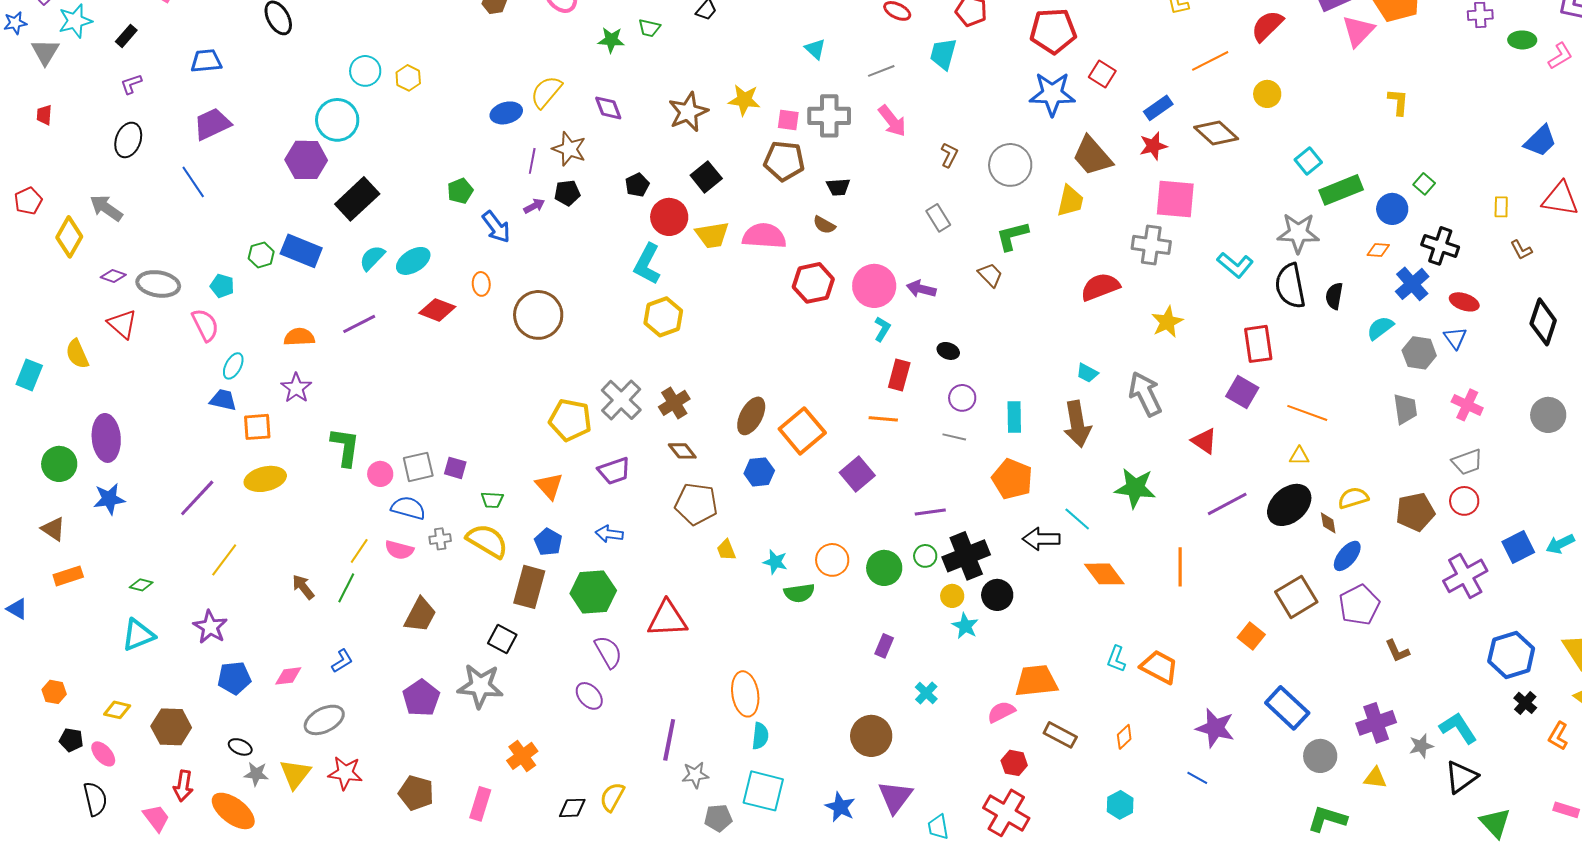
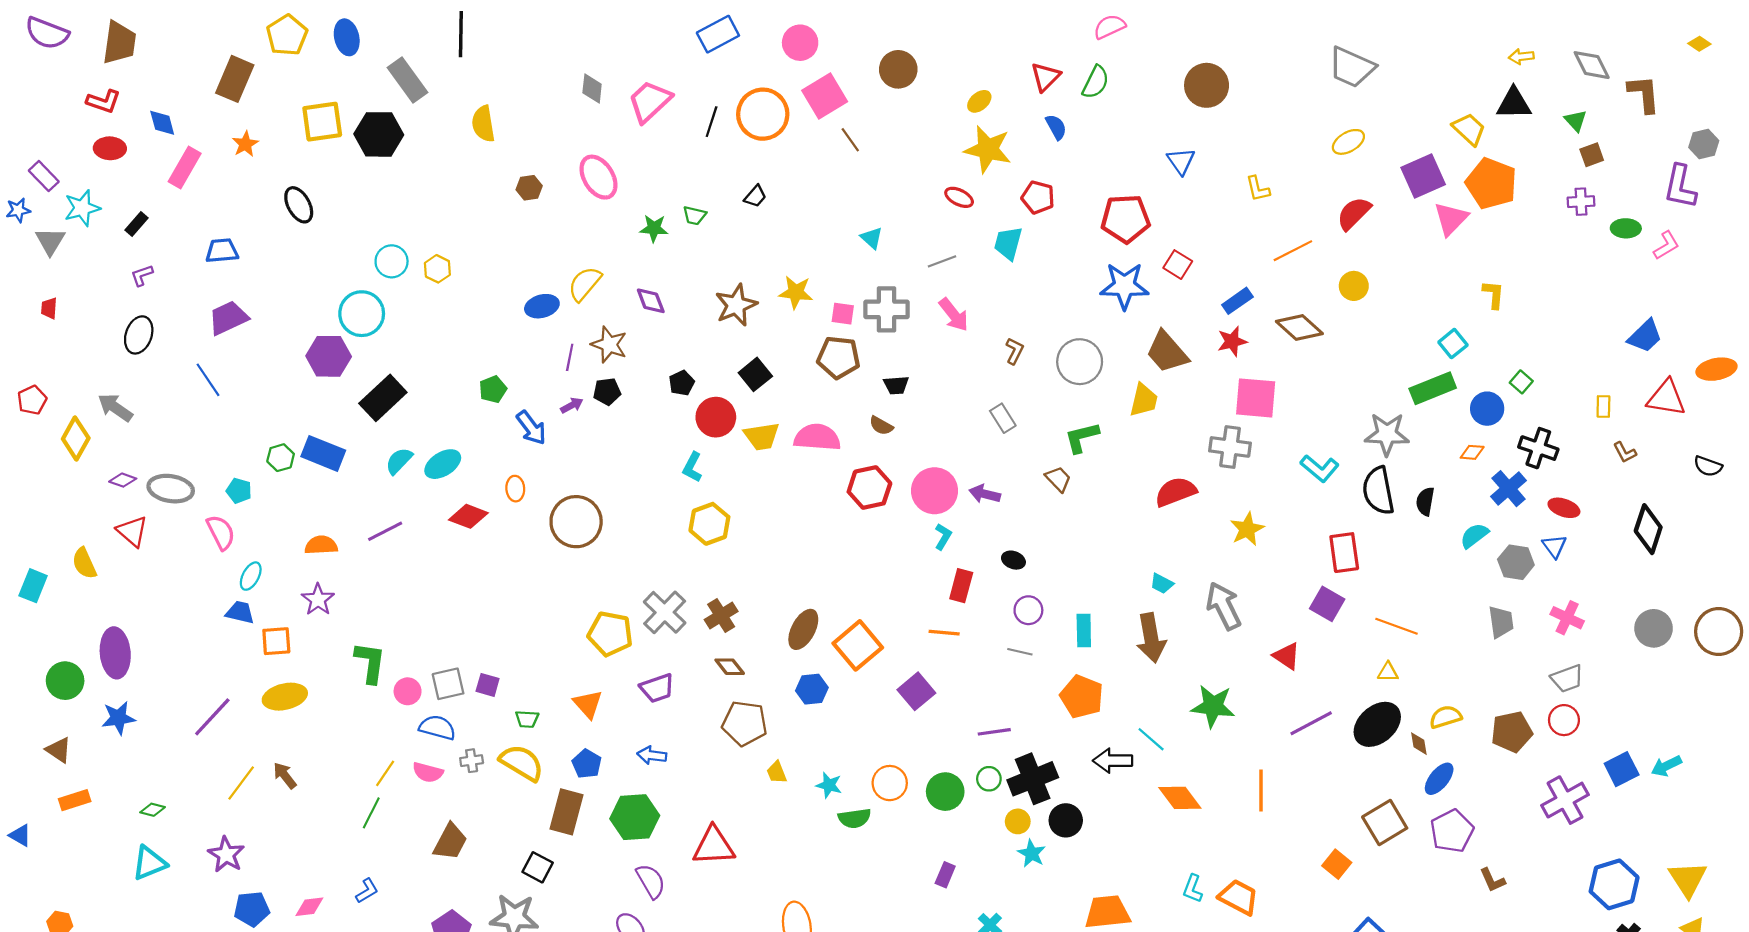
cyan square: (1308, 161) -> (1453, 344), moved
cyan L-shape: (647, 264) -> (692, 467), size x0.7
brown arrow: (303, 587) -> (285, 776), moved

